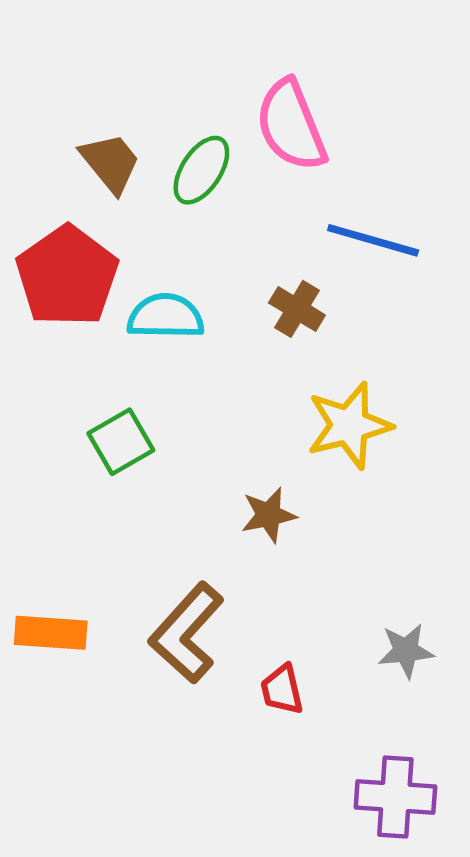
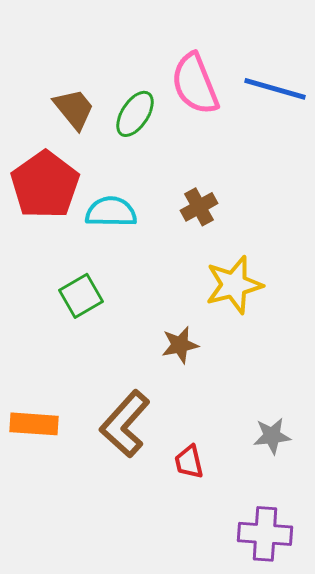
blue line: (373, 240) -> (275, 89), moved
brown cross: (297, 309) -> (199, 207), turned 30

